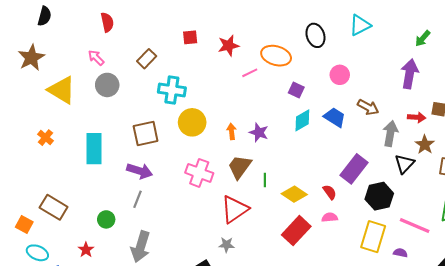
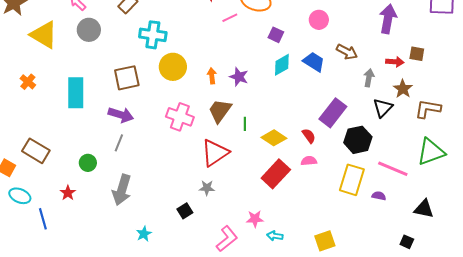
gray arrow: (390, 133) -> (369, 78), size x0.7

